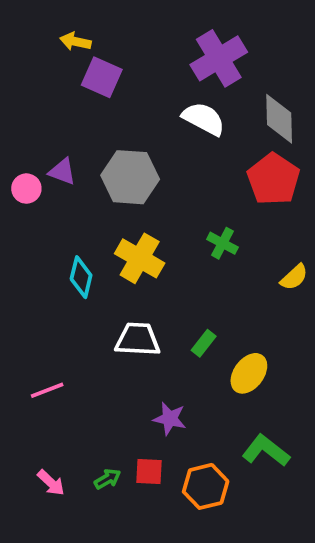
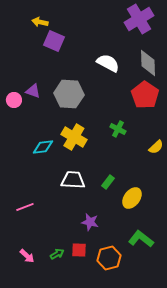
purple cross: (219, 58) -> (139, 19), moved
cyan diamond: (81, 277) -> (43, 147), turned 70

